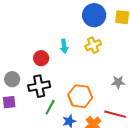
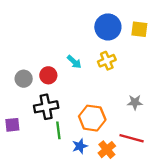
cyan arrow: (64, 46) -> (74, 62), turned -40
gray circle: (12, 79) -> (24, 79), moved
green line: (50, 107) -> (58, 130), turned -35

